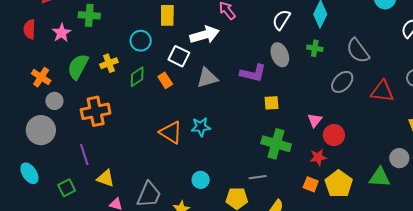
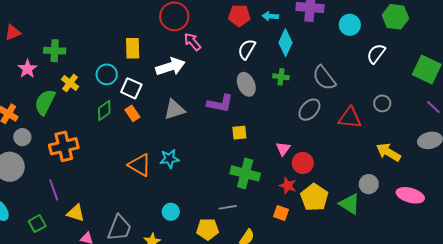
white square: (179, 56) -> (131, 88), moved
yellow cross: (109, 63) -> (70, 83), moved, turned -30
red star: (318, 157) -> (288, 186), turned 30
green triangle: (380, 177) -> (350, 204), turned 30
yellow pentagon: (339, 184) -> (314, 197), moved

